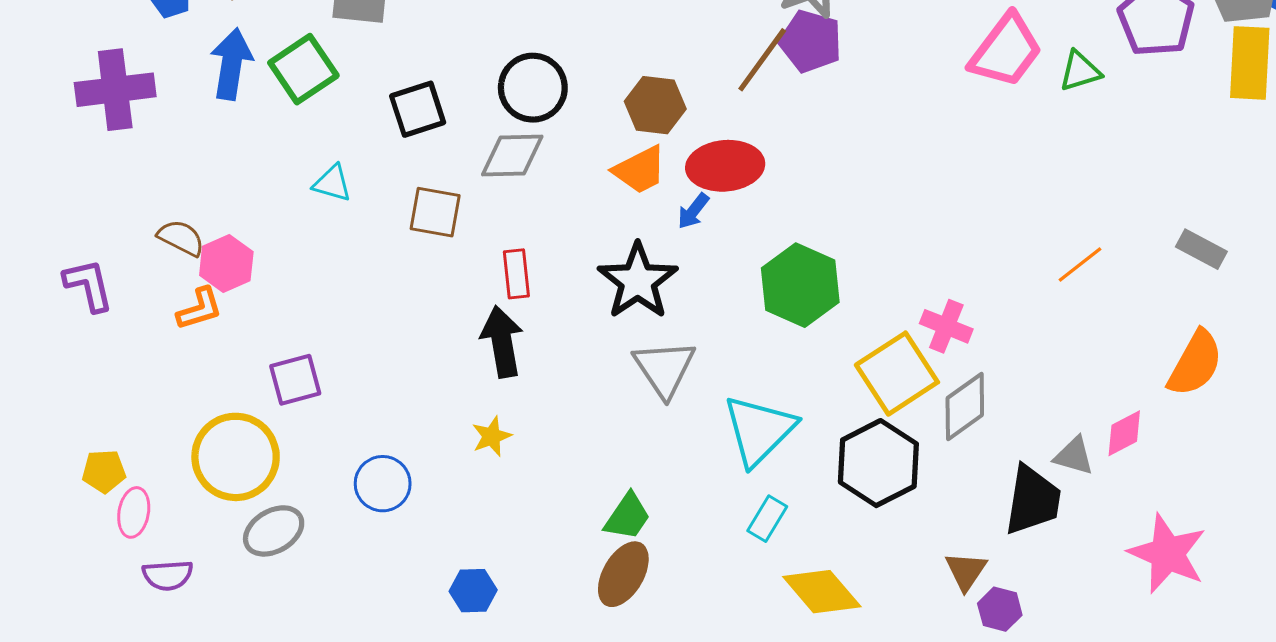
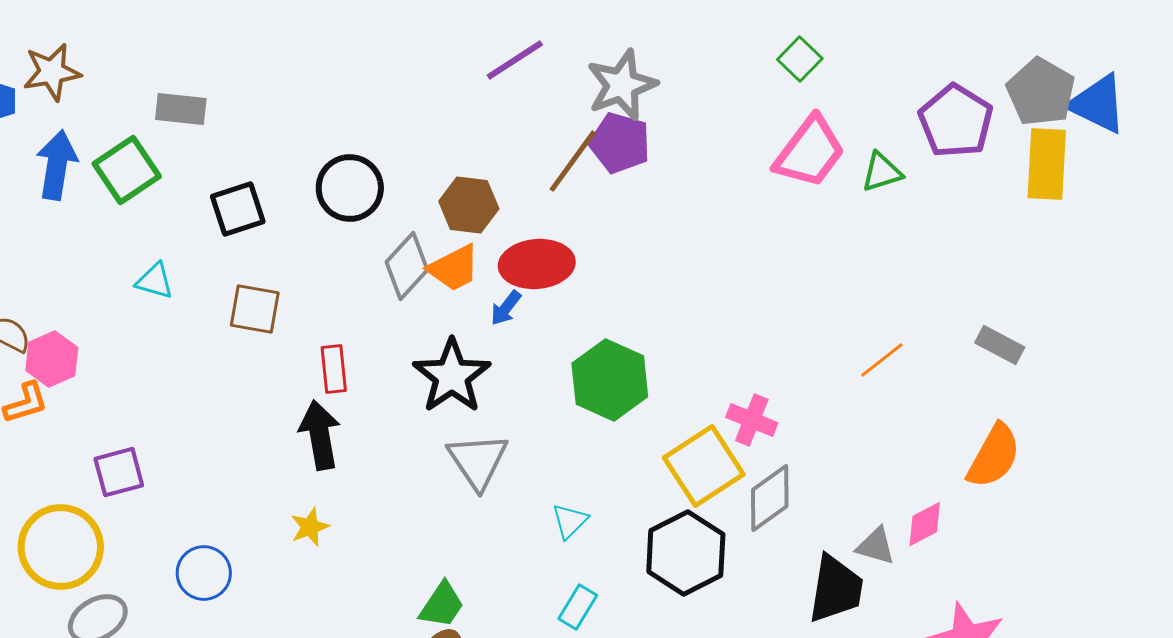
gray diamond: (512, 156) -> (407, 266), moved, turned -46
cyan triangle: (759, 430) -> (570, 521), size x0.5

